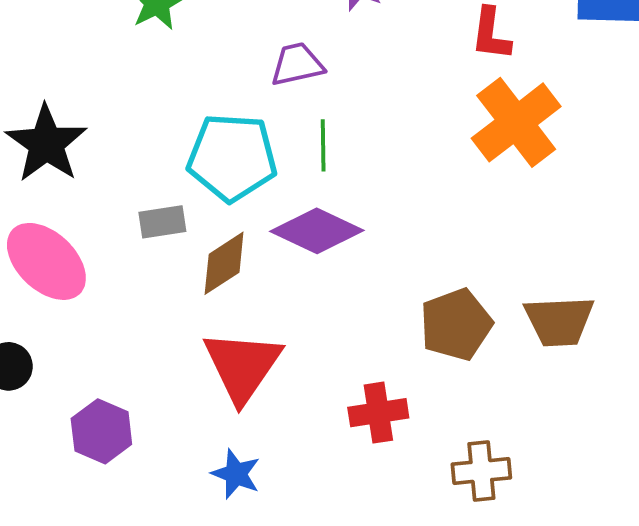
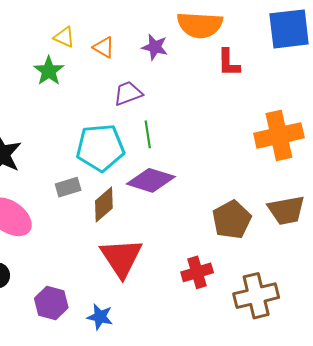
orange cross: (516, 122) -> (279, 135), moved, turned 33
brown cross: (481, 471) -> (256, 296), size x1.4
blue star: (236, 474) -> (100, 317), moved

